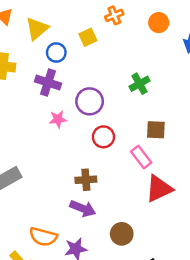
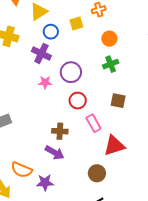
orange circle: (159, 23) -> (109, 39), moved
pink rectangle: (141, 157) -> (93, 123), moved
brown circle: (122, 234) -> (97, 173), moved

